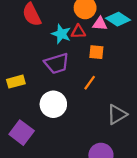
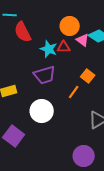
pink triangle: (100, 24) -> (83, 40), turned 32
orange square: (96, 52) -> (88, 76), moved, turned 32

